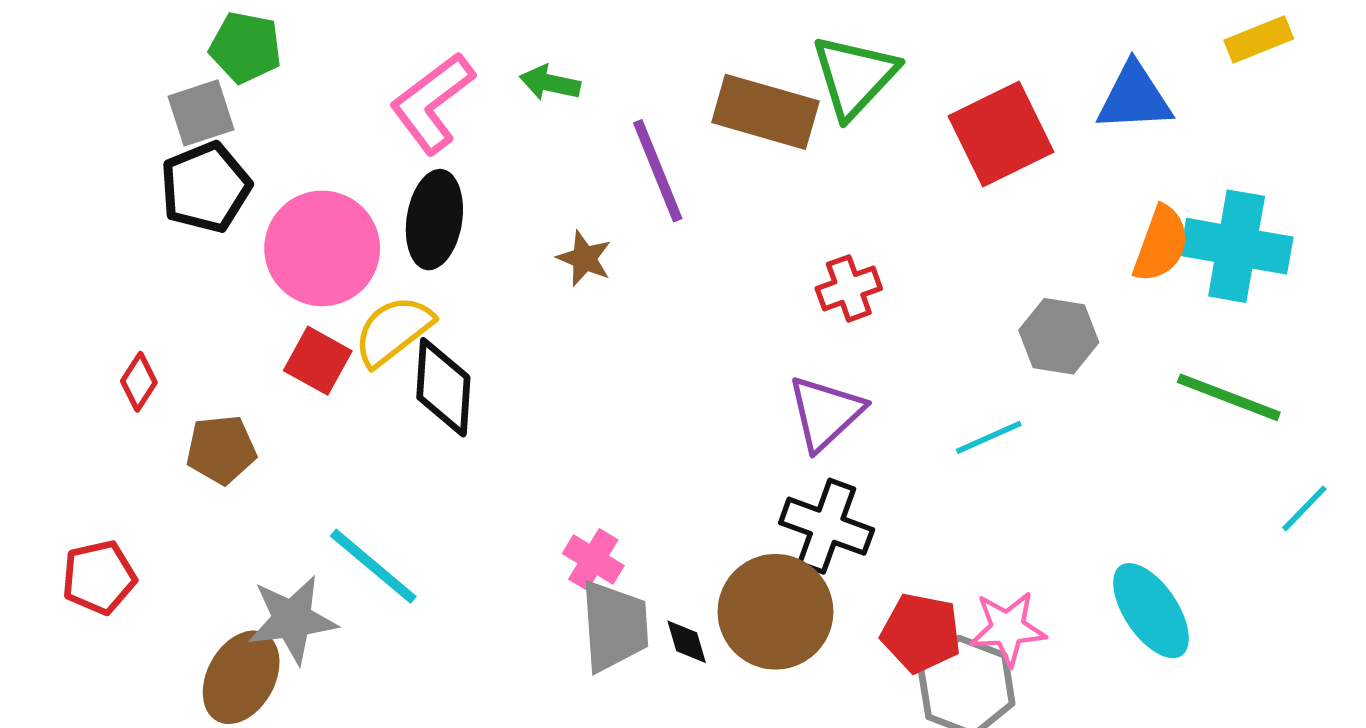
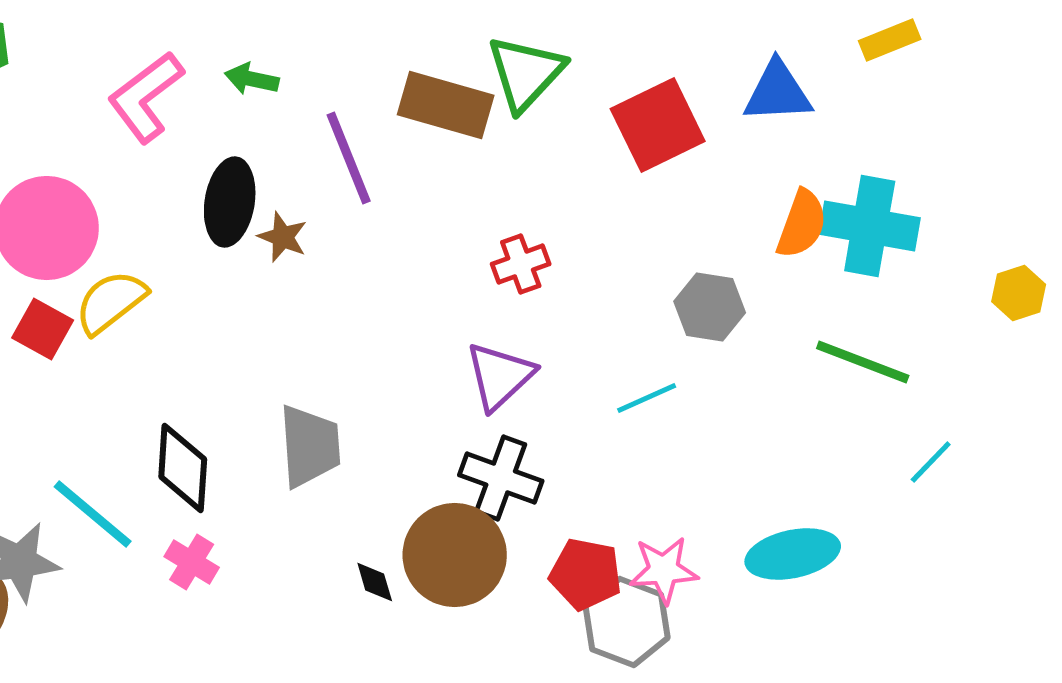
black ellipse: (434, 220) -> (230, 202), moved
black diamond: (443, 387) -> (183, 468), moved
pink cross: (593, 560) -> (192, 562), moved
cyan ellipse: (1151, 611) -> (793, 554), turned -68
gray trapezoid: (614, 626) -> (310, 446), moved

